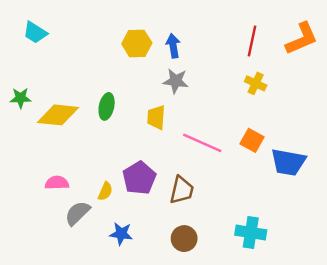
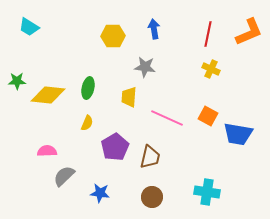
blue arrow: (173, 46) -> (154, 29), moved
yellow semicircle: (105, 191) -> (87, 123), moved

